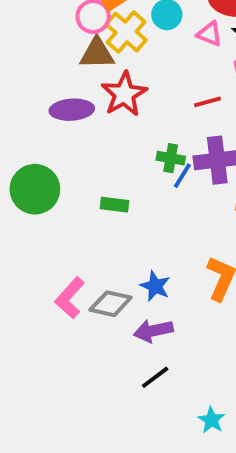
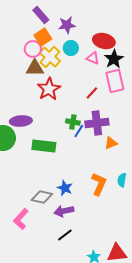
red line: (208, 102) -> (92, 93), turned -32
purple ellipse: (72, 110) -> (21, 121), moved
green rectangle: (114, 205) -> (44, 146), size x1.6
pink L-shape: (70, 298) -> (21, 219), moved

